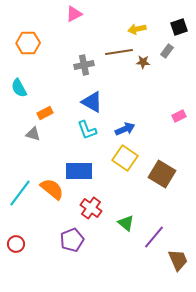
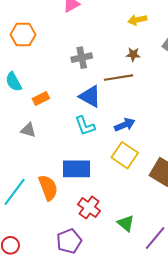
brown line: (119, 52) -> (118, 78), moved
brown star: (143, 62) -> (133, 54), moved
orange rectangle: (45, 113) -> (41, 99), moved
orange semicircle: (52, 189) -> (48, 188), turned 30

